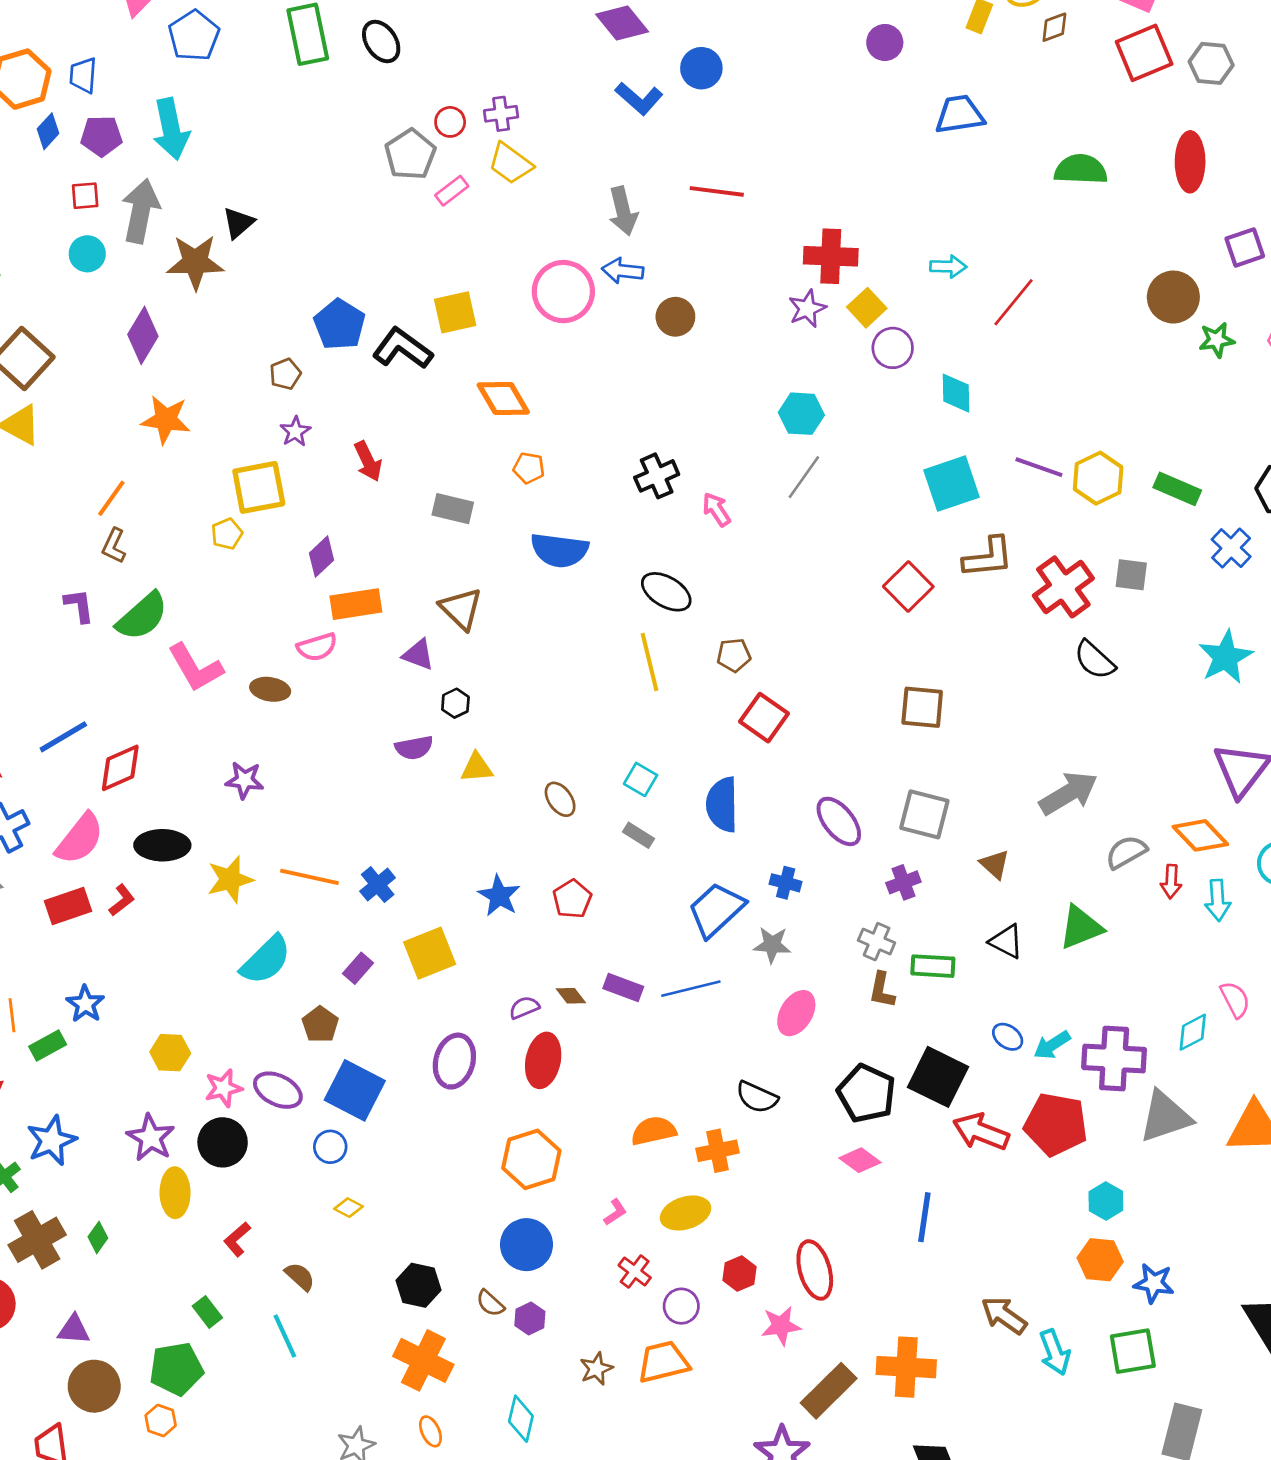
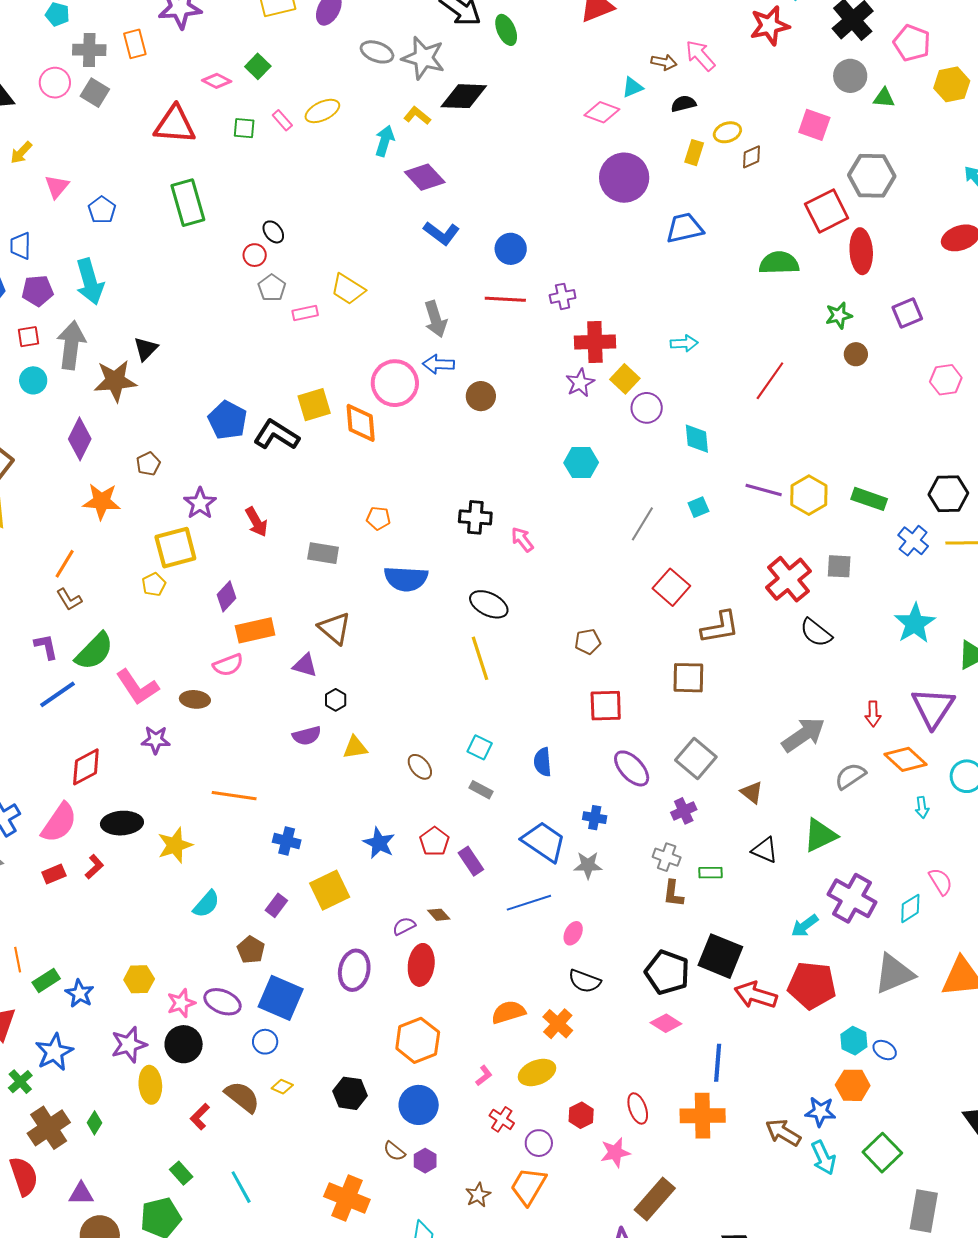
blue pentagon: (194, 36) -> (102, 210), size x0.7
black ellipse: (381, 41) -> (273, 232), moved, size x0.7
purple circle: (885, 42) -> (624, 178), size x1.8
red square: (1144, 53) -> (827, 211), moved
gray hexagon: (1211, 63) -> (872, 176), size x1.4
blue circle: (701, 68) -> (511, 249), moved
purple cross: (501, 114) -> (563, 296), moved
red circle: (450, 122) -> (255, 255), moved
gray pentagon: (410, 154) -> (272, 288), size x0.7
pink rectangle: (452, 191) -> (305, 313), turned 30
brown circle: (1173, 297) -> (856, 354), size x0.6
red line: (1013, 302) -> (770, 381), moved
green star: (1217, 340) -> (839, 315), moved
brown pentagon: (285, 374) -> (148, 464), moved
orange diamond: (503, 398) -> (361, 423), moved, turned 30
purple star: (295, 431) -> (200, 503), size x1.4
black cross: (657, 476) -> (475, 517), turned 32
gray line: (804, 477) -> (642, 524), moved
cyan square: (952, 484) -> (698, 507), size x0.5
brown L-shape: (114, 546) -> (69, 599), turned -52
brown L-shape: (988, 557) -> (720, 627), moved
brown pentagon: (734, 655) -> (588, 642), moved
red square: (764, 718) -> (606, 706), moved, turned -33
blue line: (63, 737) -> (58, 694), moved
purple star: (244, 780) -> (156, 740), moved
blue semicircle: (722, 805) -> (543, 762), size x0.7
gray square: (924, 814) -> (696, 758), turned 30
orange line: (309, 877) -> (234, 796), moved
red arrow: (1171, 882) -> (873, 714), moved
blue cross: (378, 885) -> (287, 841), turned -32
cyan arrow: (1218, 900) -> (922, 807), size x0.7
red rectangle: (68, 906) -> (54, 874), size x0.7
blue trapezoid: (716, 910) -> (544, 842), turned 81
cyan semicircle: (266, 960) -> (206, 904), size x0.7
green rectangle: (933, 966) -> (710, 873), size x0.7
purple rectangle: (623, 988) -> (471, 861), moved, turned 40
blue star: (85, 1004) -> (80, 994), moved
pink ellipse: (796, 1013) -> (573, 933), moved, size x0.7
blue ellipse: (1008, 1037) -> (885, 1050), moved
purple cross: (1114, 1059) -> (852, 898), moved, turned 30
purple star: (151, 1138) -> (129, 1045), turned 30
orange cross: (718, 1151) -> (558, 1024), turned -32
red ellipse: (815, 1270) -> (638, 1108), size x0.7
brown semicircle: (300, 1277) -> (242, 1097), moved, size x1.5
blue star: (1154, 1283) -> (820, 1112), moved
black hexagon: (419, 1285) -> (350, 1093), moved
green square: (1133, 1351) -> (882, 1153), turned -30
orange trapezoid: (663, 1362) -> (528, 1186), turned -42
orange cross: (906, 1367) -> (703, 1116), moved

